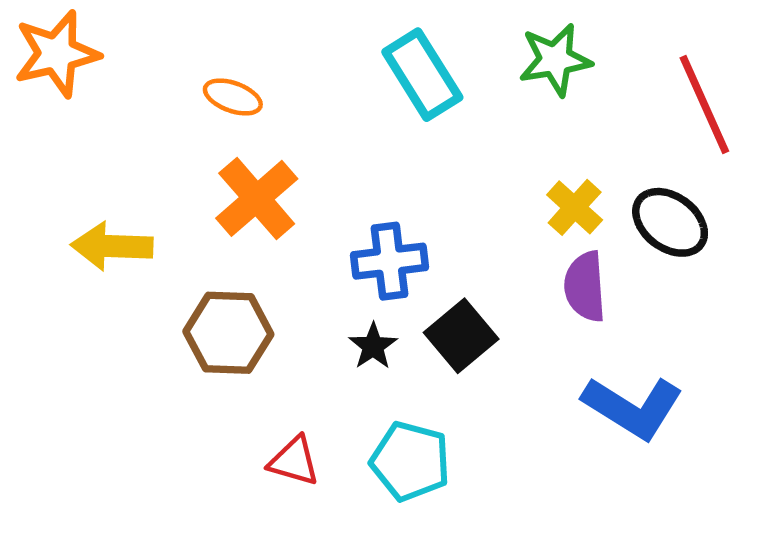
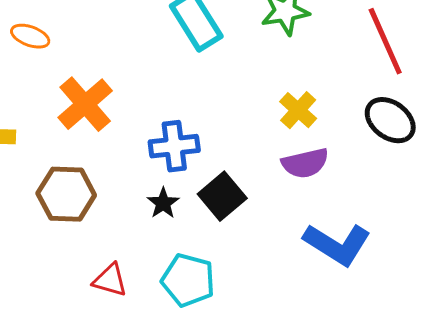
orange ellipse: (233, 97) -> (30, 36), moved
black ellipse: (670, 222) -> (390, 120), moved
purple semicircle: (585, 287) -> (305, 163), turned -99

